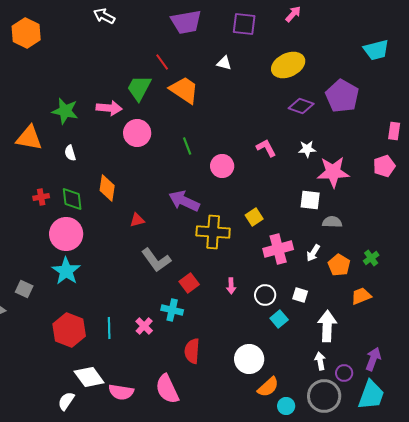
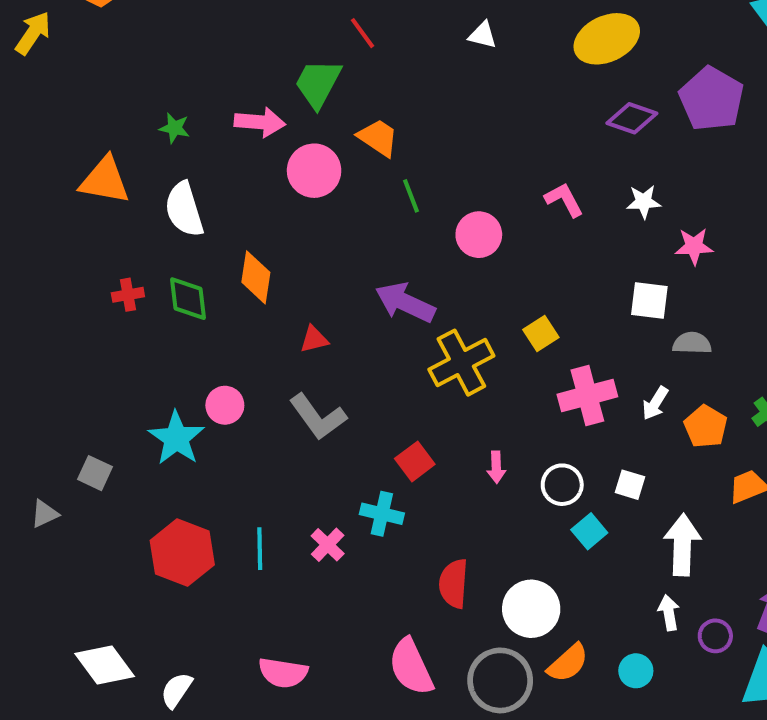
orange trapezoid: (184, 90) -> (378, 138), moved, size x0.7
green star: (65, 111) -> (174, 128), size x0.6
white semicircle: (70, 153) -> (184, 209), size x1.8
pink star: (333, 172) -> (694, 246), size x0.6
yellow cross: (213, 232) -> (461, 363), turned -32
pink circle: (66, 234) -> (225, 405), moved, size x0.6
gray L-shape: (156, 260) -> (318, 417), moved
red semicircle: (192, 351) -> (454, 584), moved
white diamond: (89, 377) -> (105, 665), moved
pink semicircle: (167, 389) -> (411, 667), moved
gray circle: (324, 396) -> (500, 680), moved
cyan circle: (286, 406) -> (636, 671), moved

